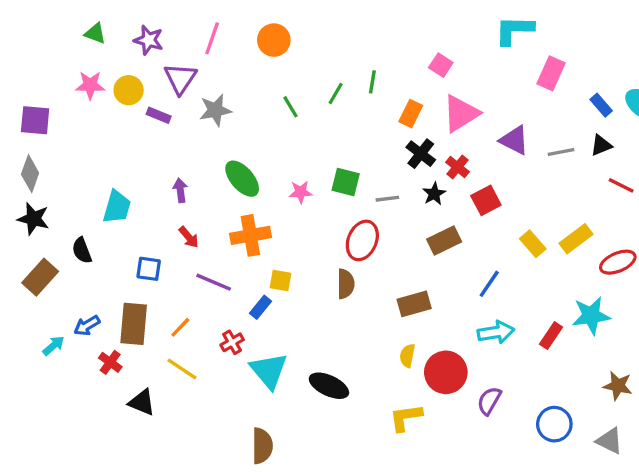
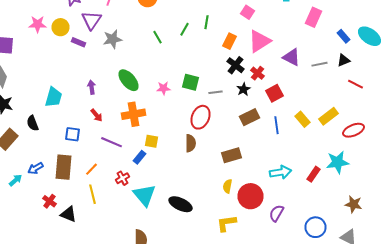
blue line: (489, 284) -> (276, 125), moved, turned -42
red cross: (110, 362) -> (50, 201), moved
yellow line: (182, 369) -> (92, 194), turned 42

